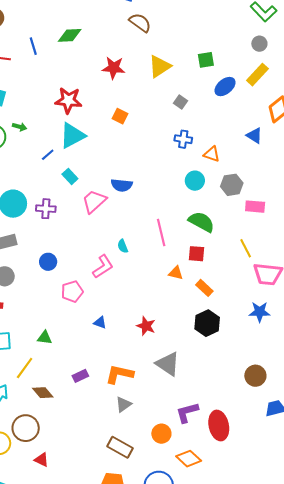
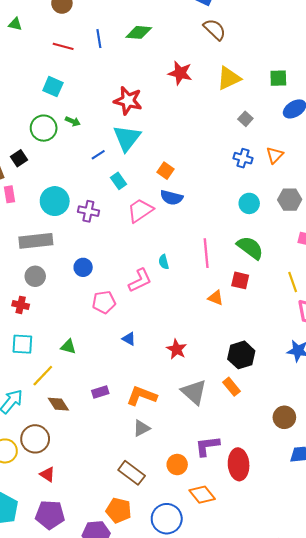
orange square: (120, 116) -> (165, 171), moved
cyan triangle: (72, 135) -> (127, 138), turned -32
orange triangle: (212, 154) -> (275, 155), moved, turned 48
gray hexagon: (232, 185) -> (290, 200), moved
orange rectangle: (204, 288) -> (232, 387), moved

